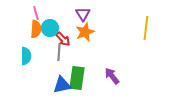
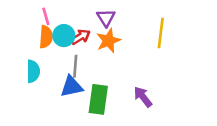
yellow line: (146, 28) -> (161, 33), moved
red arrow: (63, 39) -> (80, 37), moved, turned -77
blue triangle: (62, 85) -> (71, 87), moved

